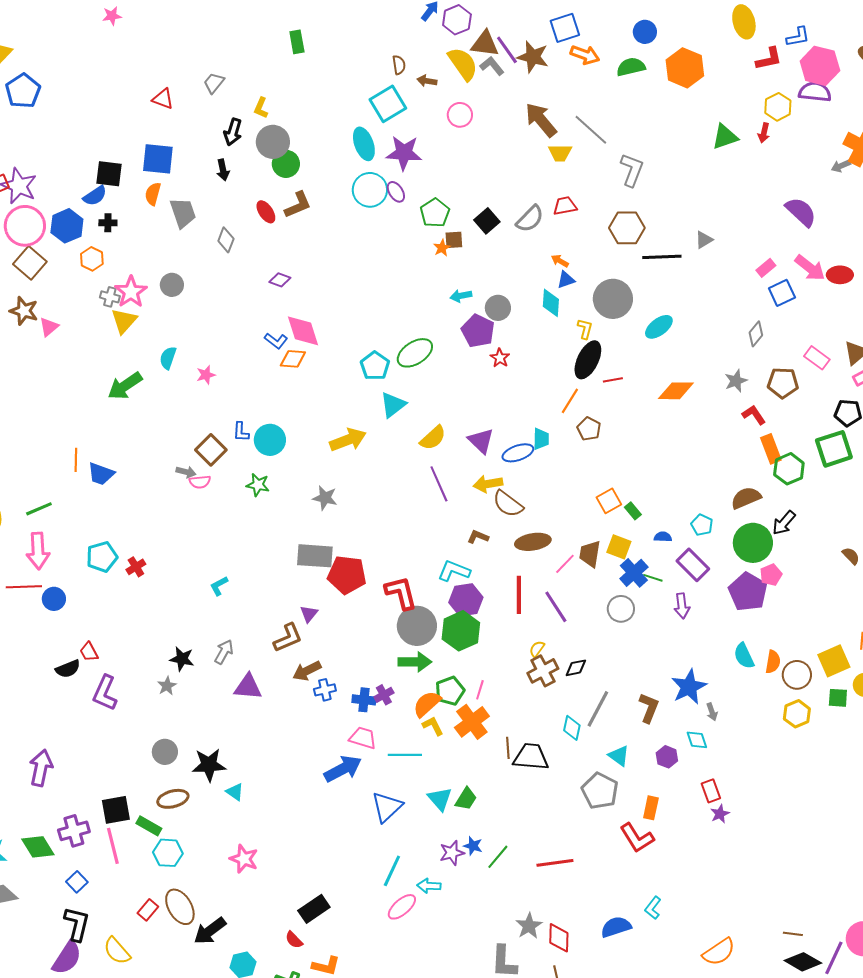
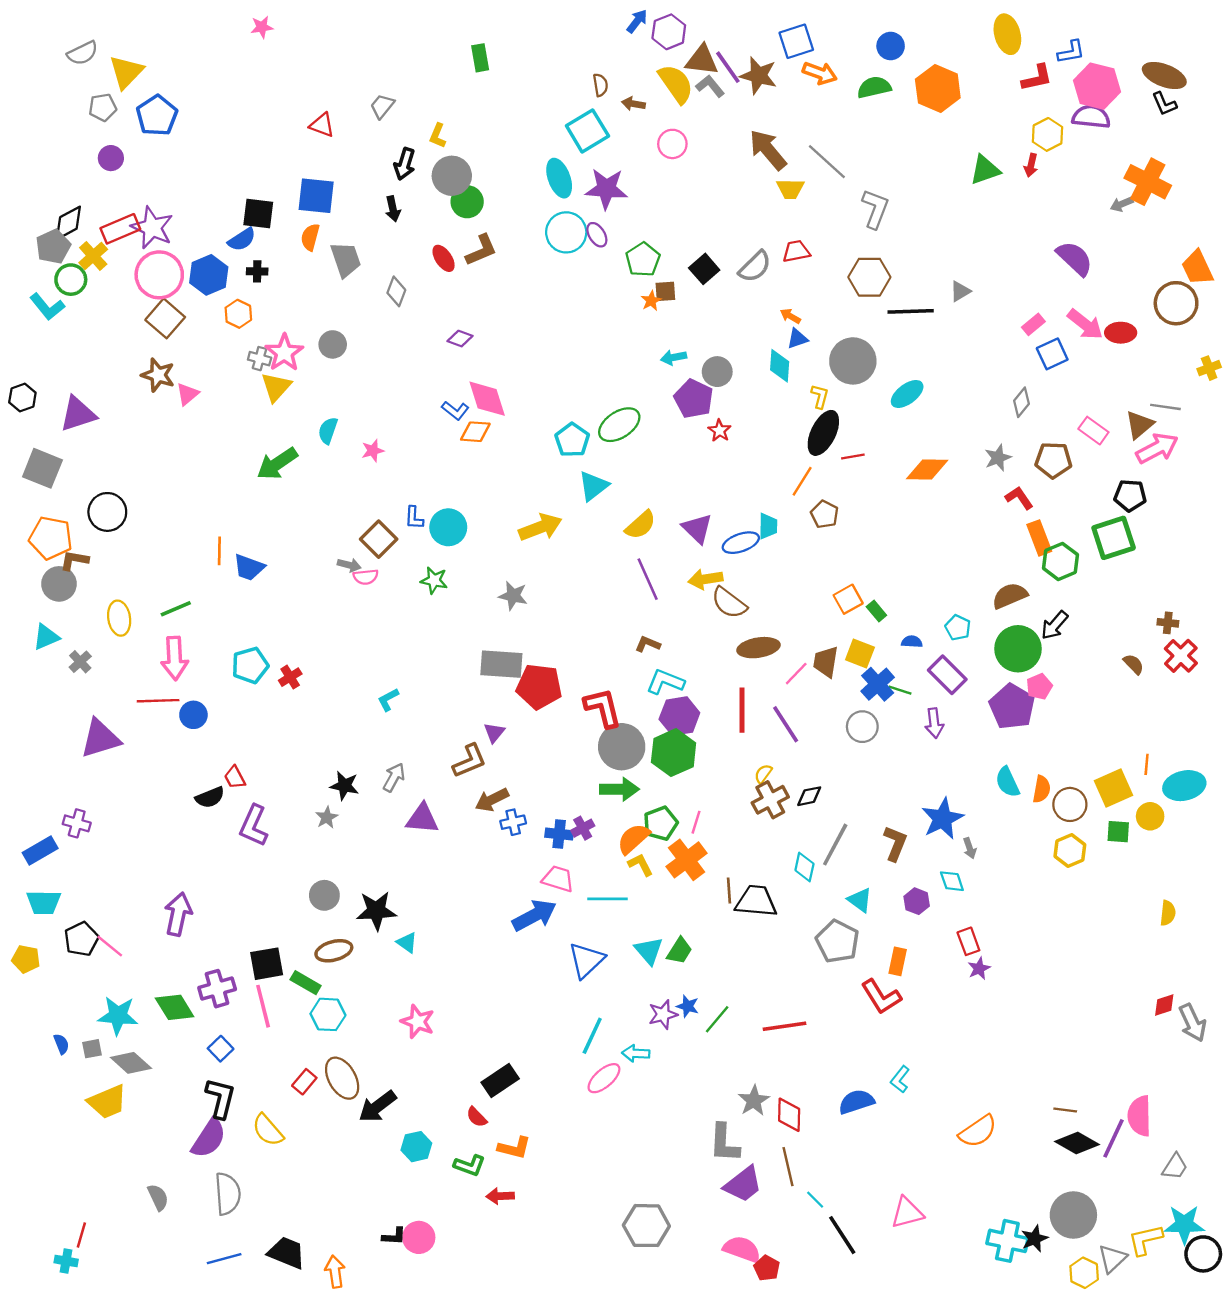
brown L-shape: (478, 537) -> (648, 644), moved

